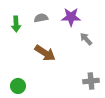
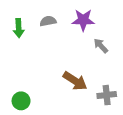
brown arrow: (45, 53) -> (75, 81), moved

